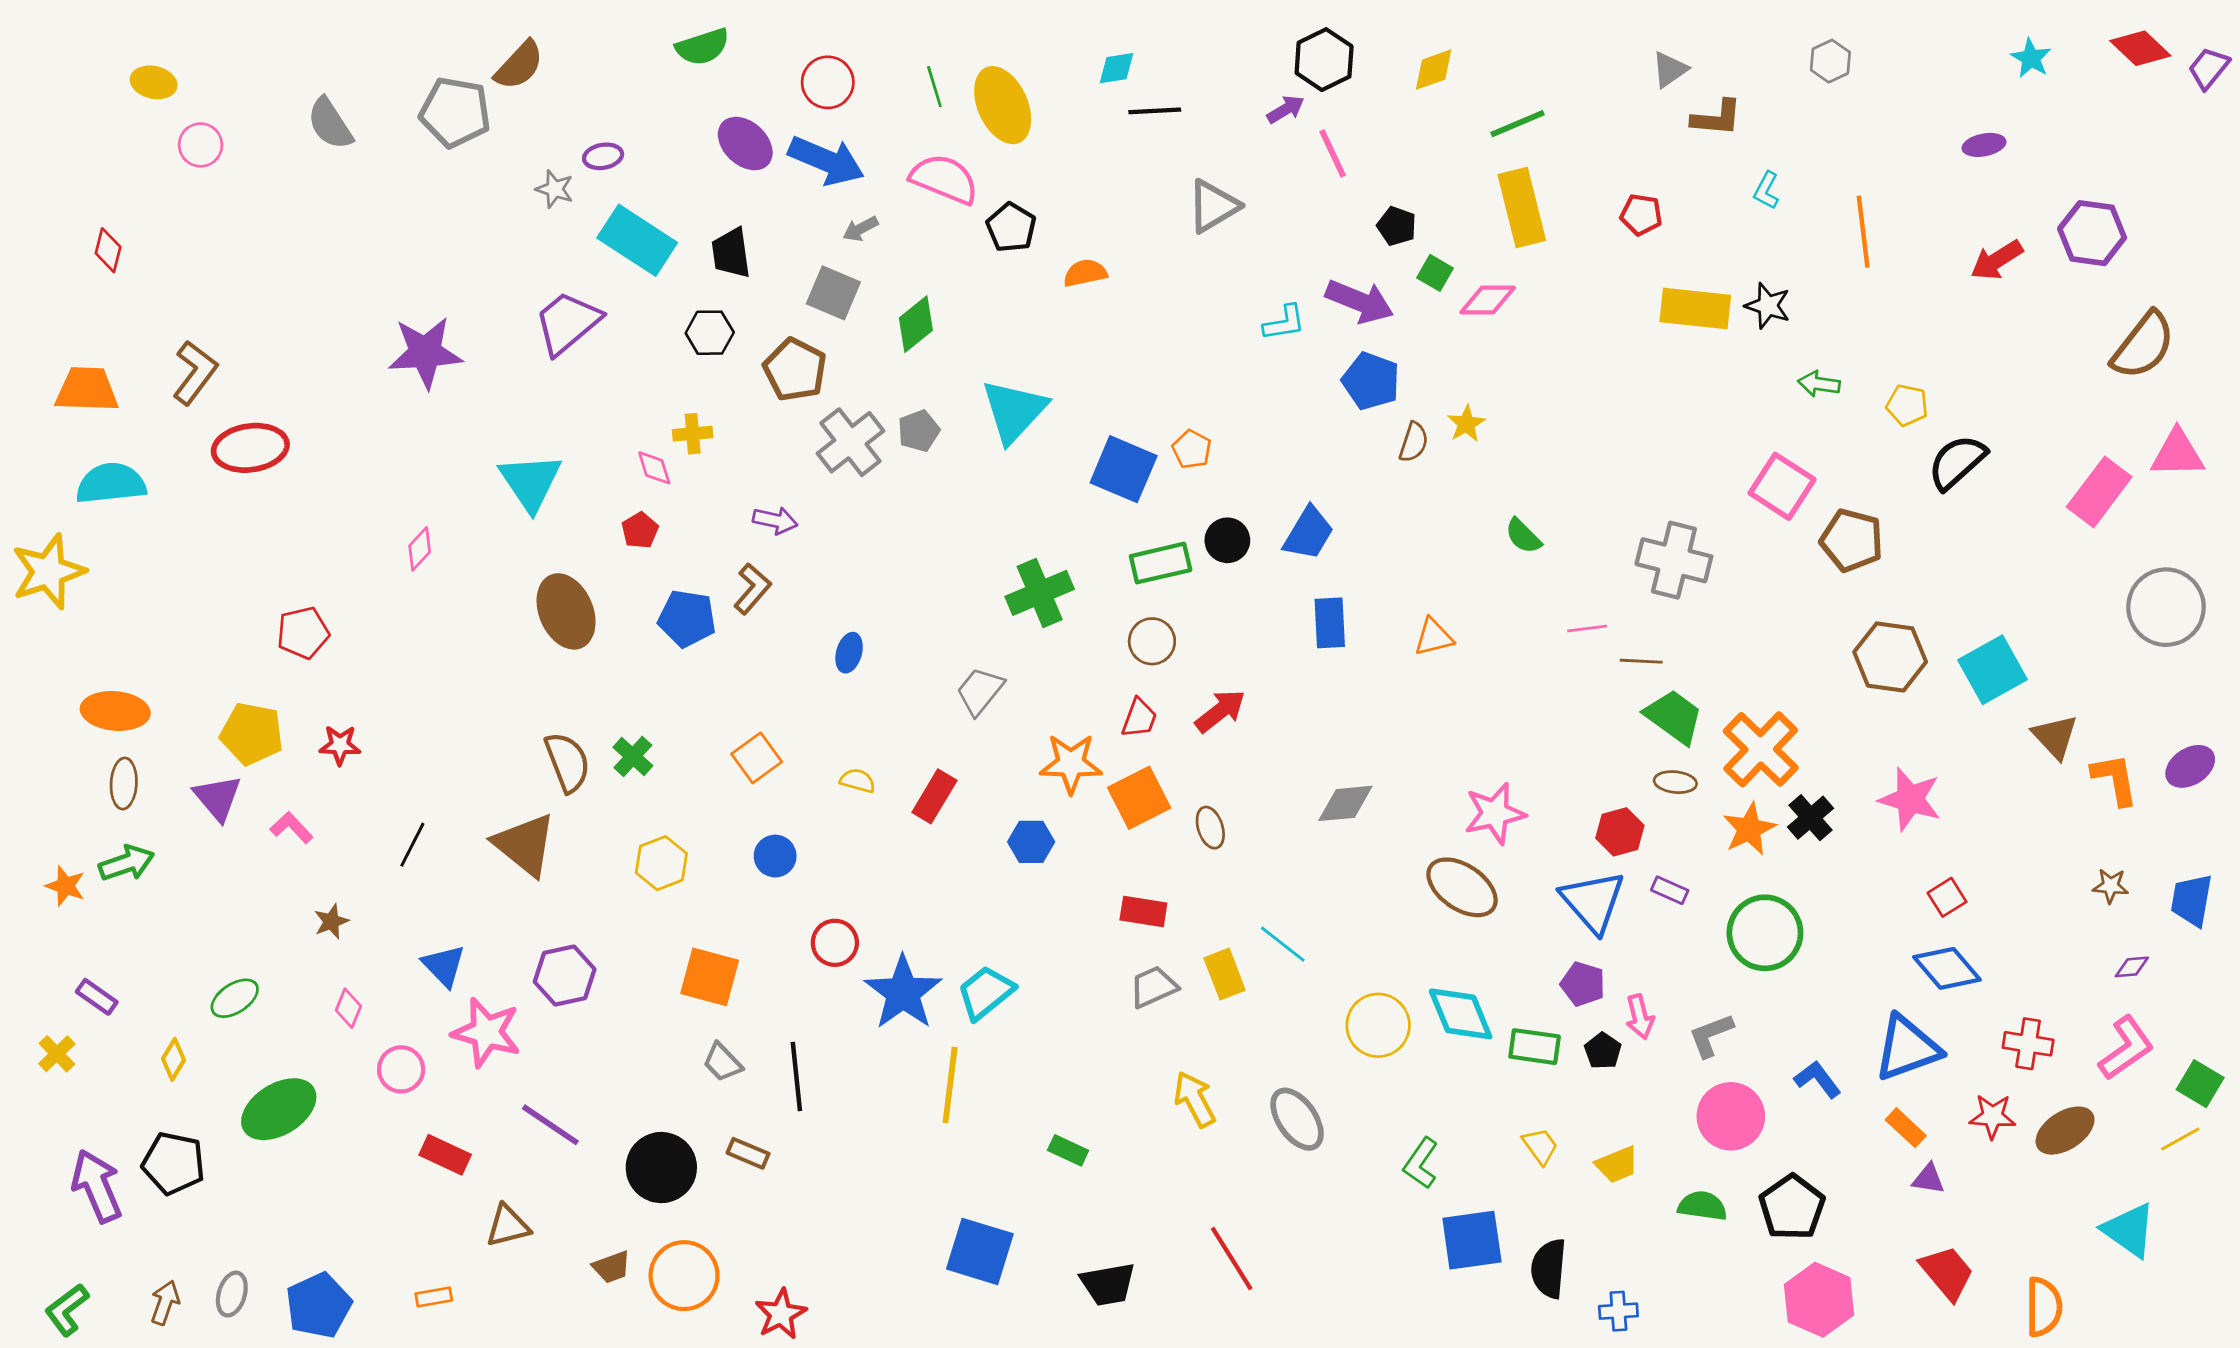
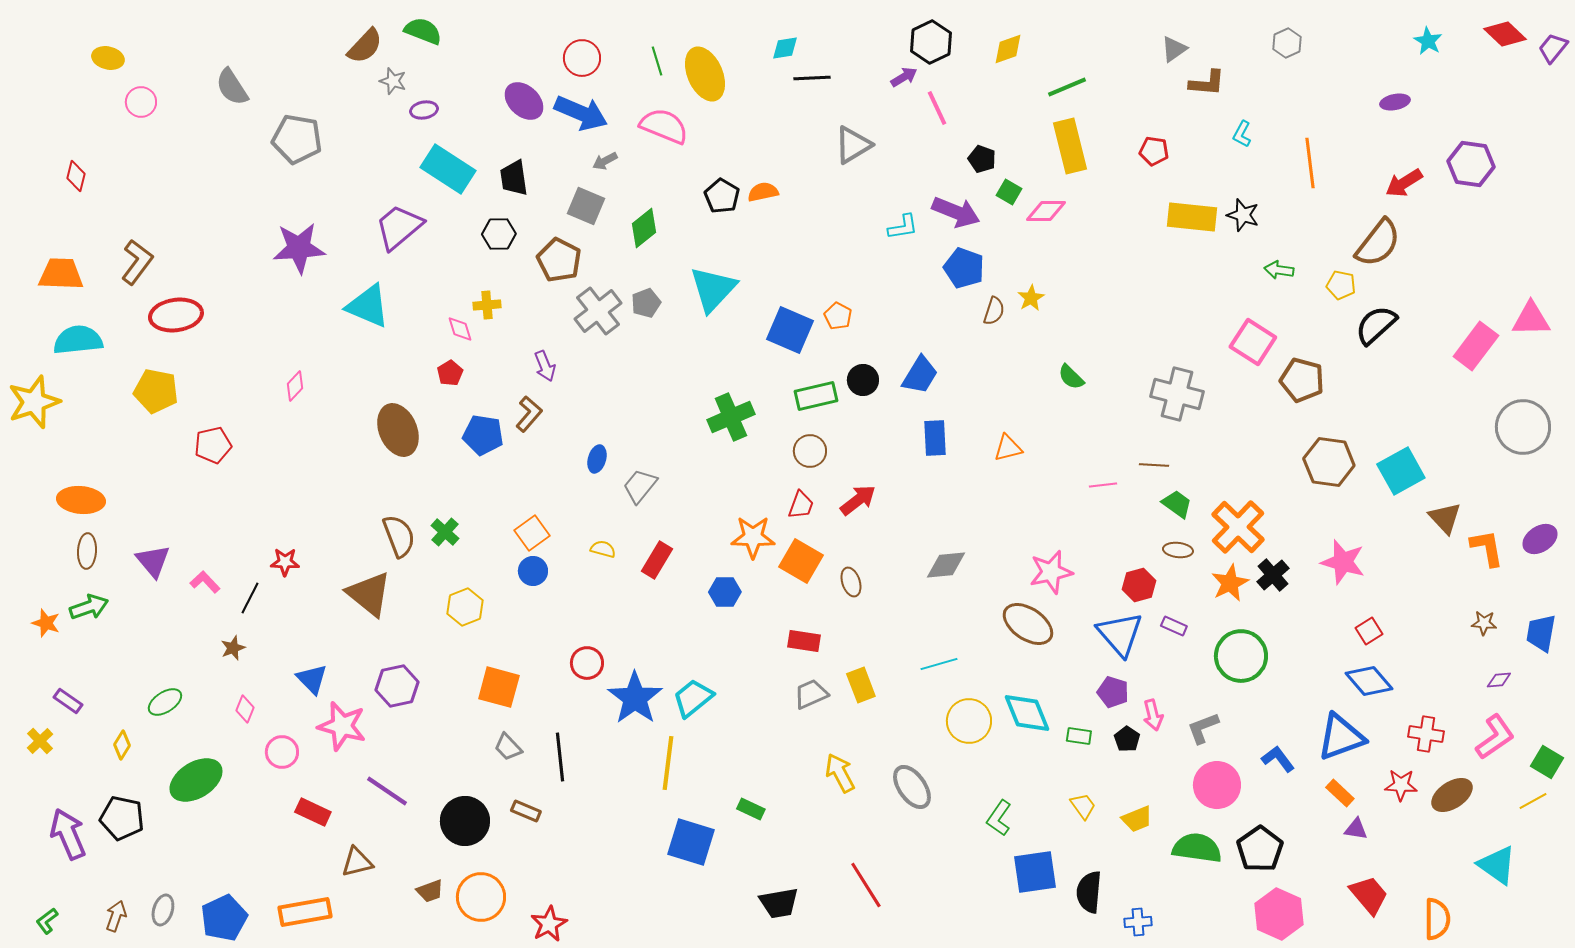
green semicircle: (703, 47) -> (423, 31), moved, turned -141
gray pentagon: (455, 112) -> (297, 139), moved
gray star: (555, 189) -> (393, 81), moved
black pentagon: (1011, 227) -> (722, 196), moved
brown semicircle: (2143, 345) -> (1378, 243), moved
cyan triangle: (530, 482) -> (368, 306), moved, turned -33
purple arrow: (775, 520) -> (545, 366), turned 56
pink line: (1587, 628) -> (1103, 485), moved
gray trapezoid: (980, 691) -> (640, 486), moved
green trapezoid: (1674, 717) -> (1177, 504), size x0.7
yellow pentagon: (252, 734) -> (156, 391), moved
red star: (340, 745) -> (285, 562), moved
orange square: (1139, 798) -> (801, 561), turned -33
black line: (412, 845) -> (250, 598), moved
blue circle: (775, 856) -> (533, 571), moved
cyan line: (1283, 944) -> (939, 664), moved, turned -54
green rectangle: (1535, 1047) -> (1079, 736), size x0.7
green semicircle: (1702, 1206) -> (1197, 848), size x1.4
blue square: (980, 1251) -> (691, 842), moved
orange rectangle: (434, 1297) -> (305, 912), size x2.0
green L-shape: (67, 1310) -> (47, 921), size x0.7

